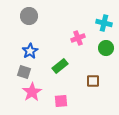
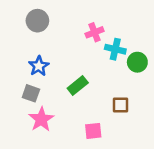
cyan cross: (104, 23) -> (115, 49), moved
pink cross: (78, 38) -> (95, 32), moved
pink square: (61, 101) -> (93, 131), moved

